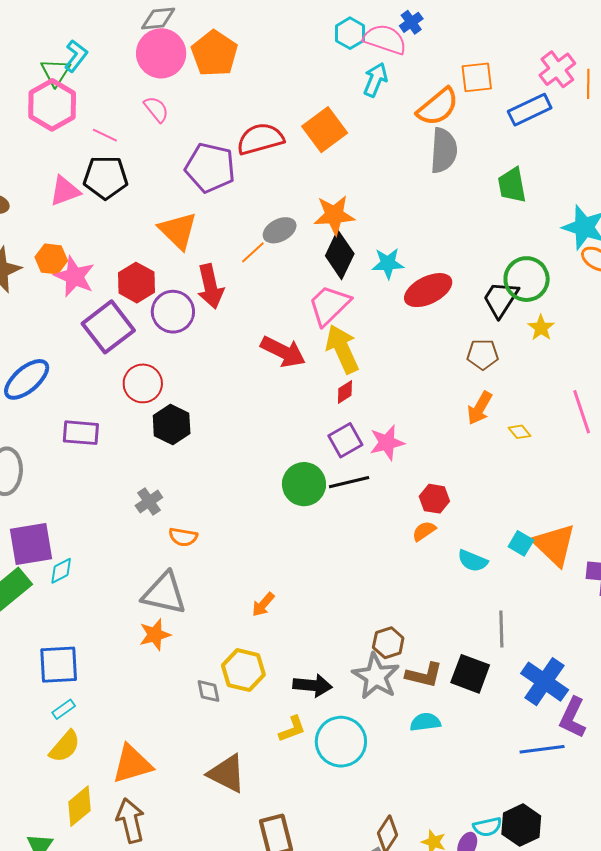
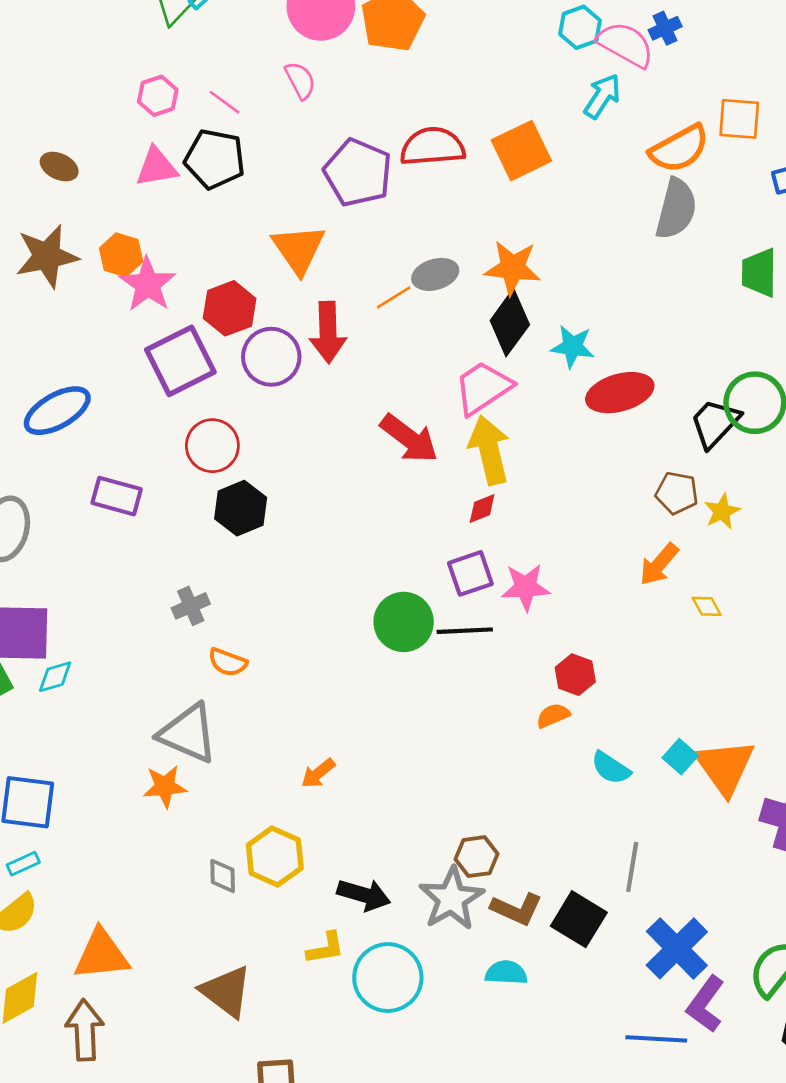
pink hexagon: (52, 105) -> (158, 96), moved, size x0.6
yellow star: (541, 328) -> (722, 511), moved

